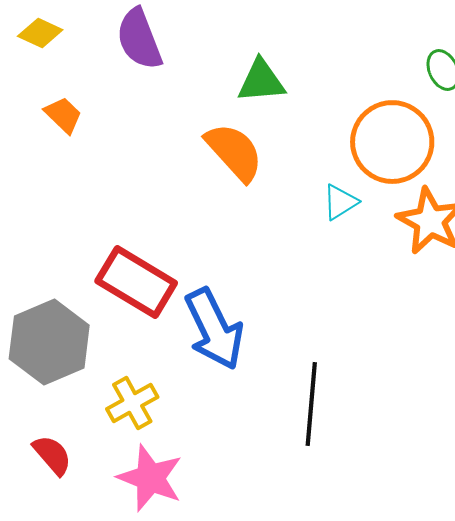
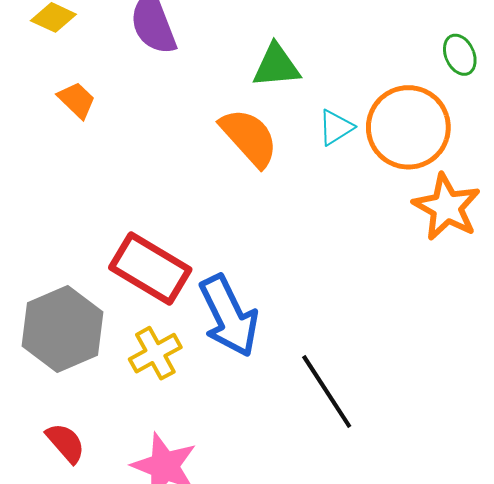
cyan triangle: (340, 202) -> (336, 127), moved
yellow cross: (132, 403) -> (155, 353), moved
black line: (311, 404) -> (327, 392), turned -38

